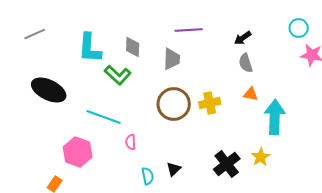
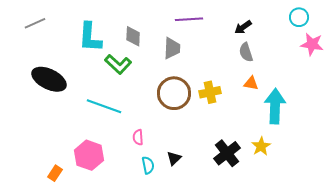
pink semicircle: (131, 142) -> (138, 137), moved
pink hexagon: (78, 152) -> (89, 155), moved

